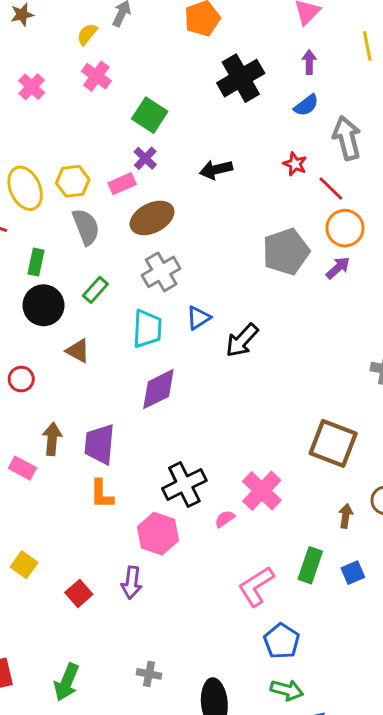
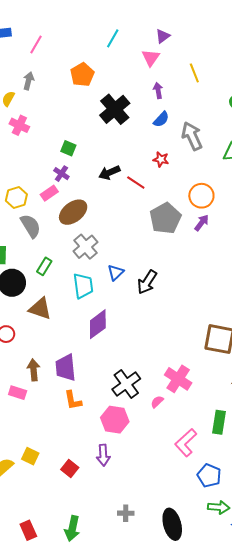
green square: (150, 115) -> (68, 148), moved, size x0.7
red line: (331, 189) -> (136, 182), moved
brown triangle: (78, 351) -> (40, 309), size x1.4

